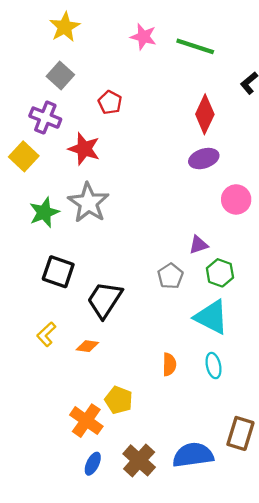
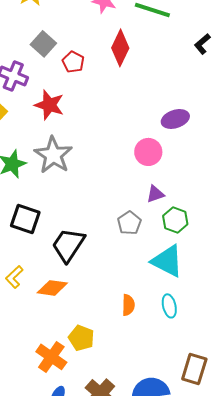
gray square: (60, 75) -> (43, 44), moved
red diamond: (205, 114) -> (120, 48), moved
purple ellipse: (204, 159) -> (175, 119), moved
pink circle: (236, 199) -> (148, 152), moved
orange diamond: (87, 346) -> (52, 288), size x1.4

